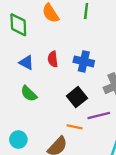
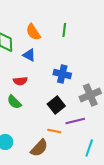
red semicircle: (53, 59) -> (20, 81), moved, turned -88
blue triangle: (26, 63) -> (29, 55), moved

